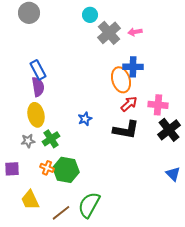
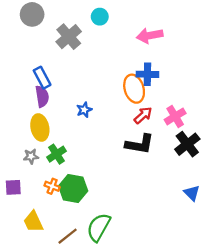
pink arrow: (135, 32) -> (150, 35), size x1.6
gray cross: (109, 33) -> (69, 37), moved
pink cross: (158, 105) -> (175, 116), turned -36
blue star: (85, 119) -> (84, 110), moved

